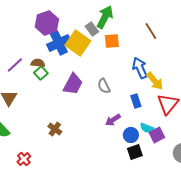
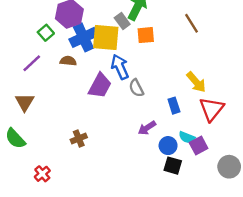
yellow square: (78, 43) -> (106, 37), turned -30
brown semicircle: (38, 63) -> (68, 61), moved
blue arrow: (140, 68) -> (120, 67), moved
green square: (41, 73) -> (46, 33), moved
brown cross: (55, 129) -> (79, 139), turned 32
black square: (135, 152) -> (173, 166), turned 35

